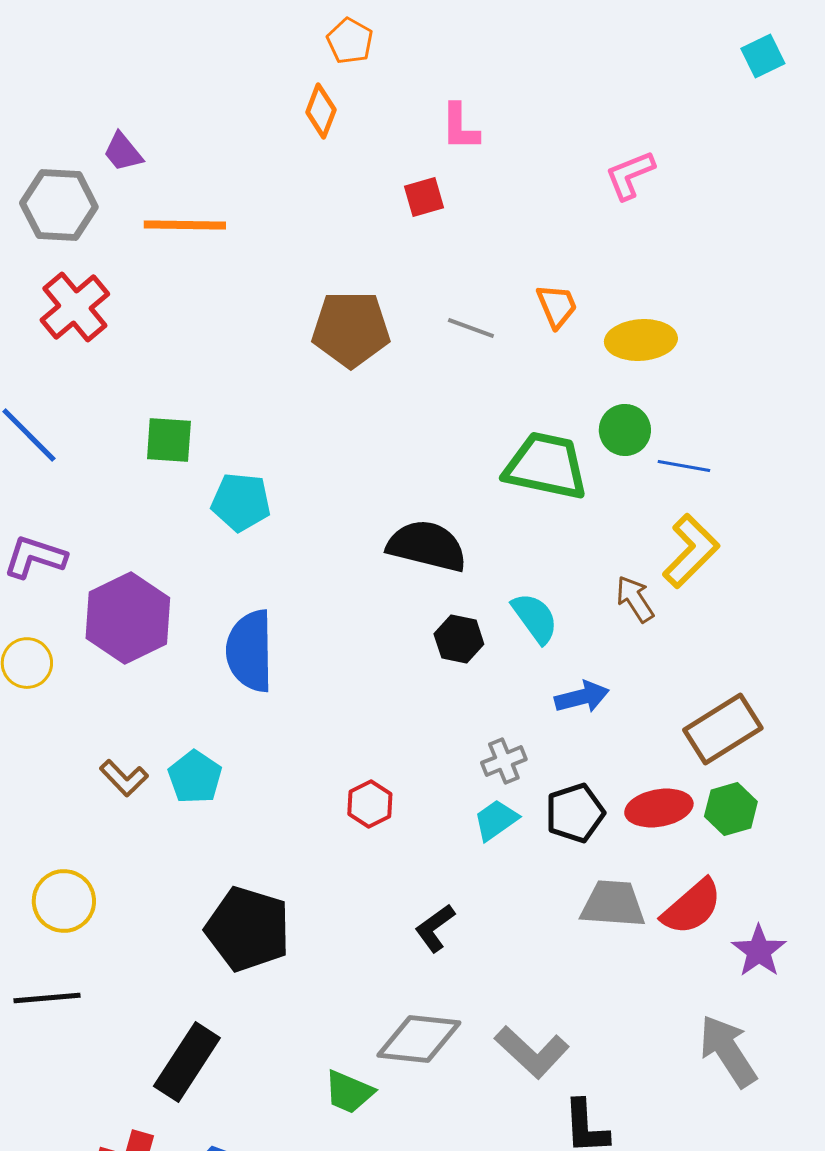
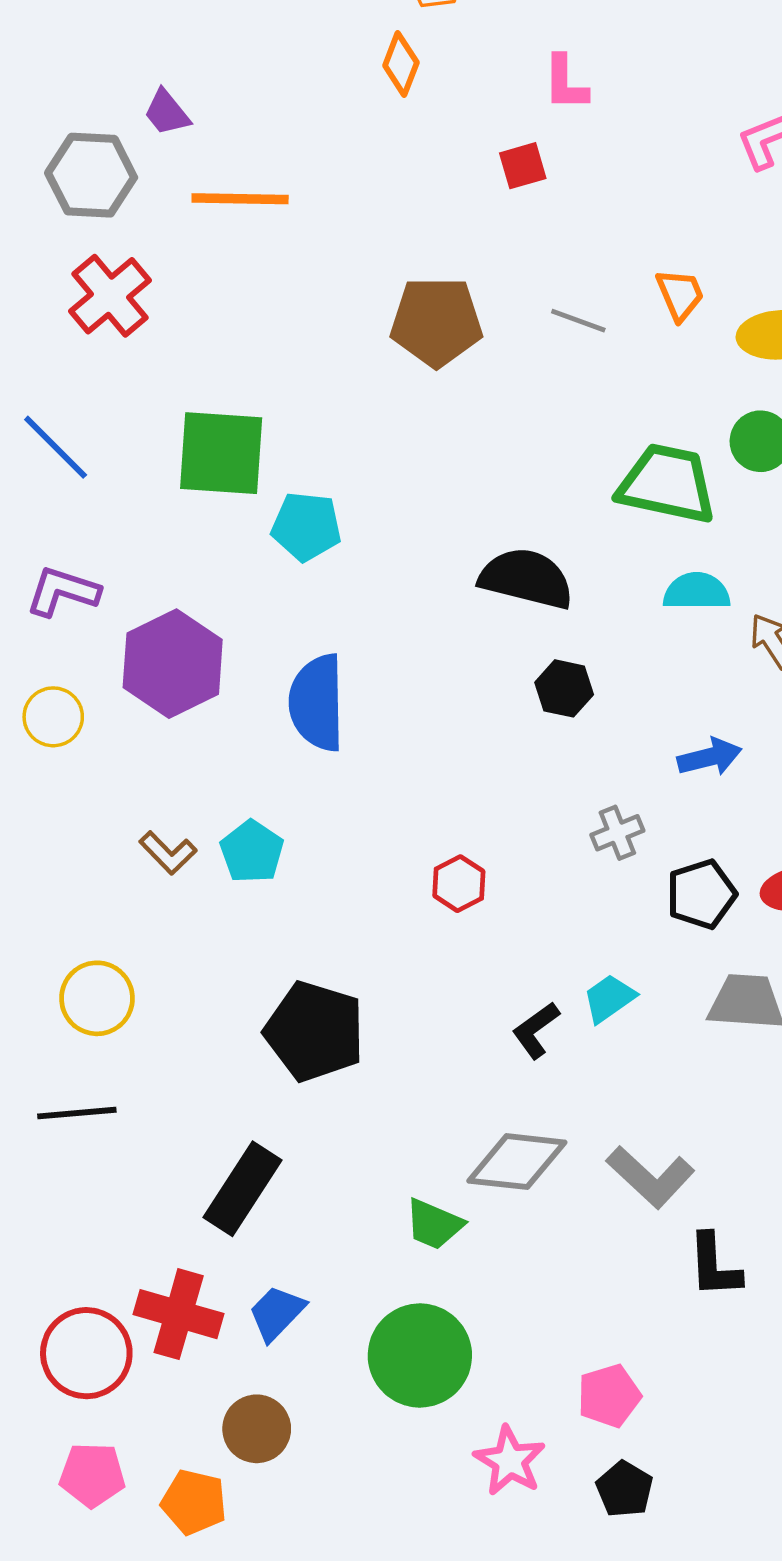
green square: (169, 440) -> (221, 453), size x1.6
cyan semicircle: (535, 618) -> (697, 591), moved, turned -54
cyan trapezoid: (496, 820) -> (609, 998), moved

